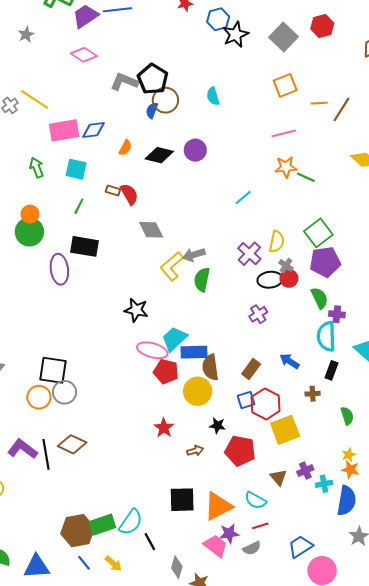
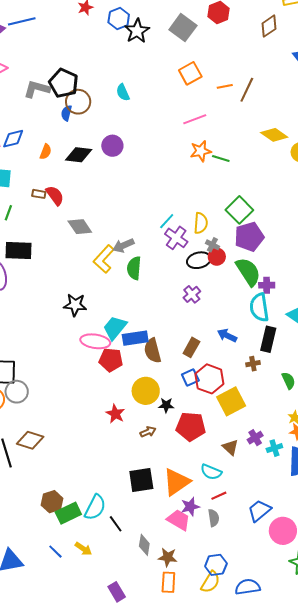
cyan line: (243, 198) -> (167, 221), moved
green semicircle: (320, 298) -> (248, 272), size x1.4
black rectangle: (332, 370) -> (268, 339), size x1.4
yellow circle: (198, 391) -> (146, 391), moved
brown hexagon: (78, 531) -> (52, 502), moved, size x0.7
gray semicircle: (252, 548) -> (214, 518), turned -66

